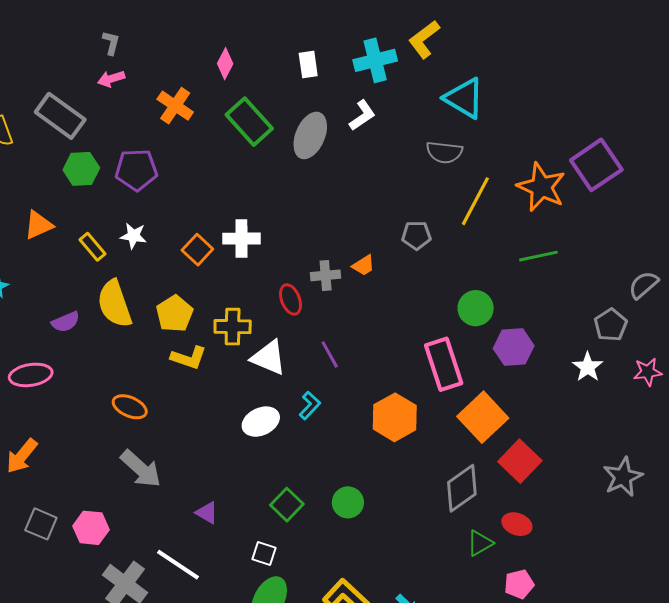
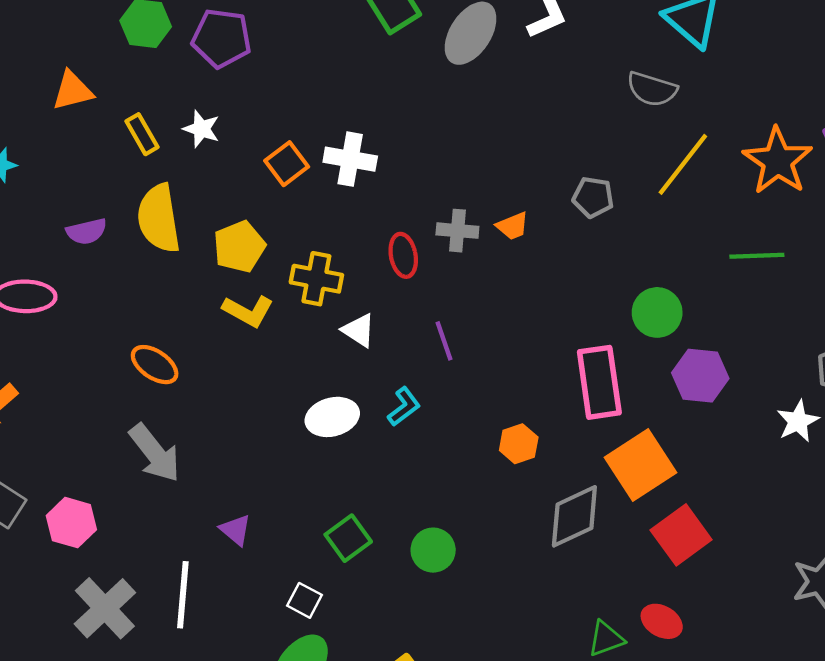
white triangle: (269, 358) -> (359, 330), size x0.7
orange hexagon: (395, 417) -> (519, 444), size x0.6
gray diamond: (462, 488) -> (574, 516), moved
white line: (178, 565) -> (183, 595), turned 51

